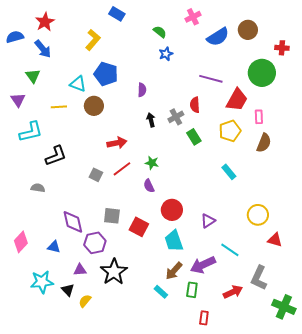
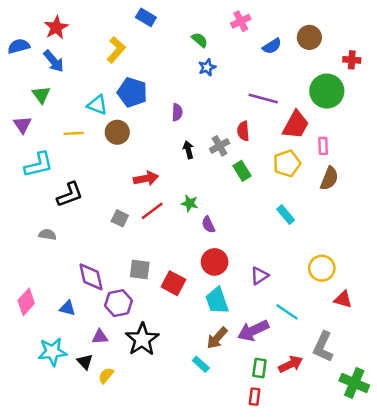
blue semicircle: (218, 37) -> (272, 46), size x0.7
purple semicircle: (149, 186) -> (208, 225), moved
green rectangle: (192, 290) -> (259, 368), moved

